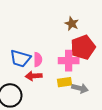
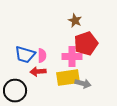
yellow rectangle: (64, 82) -> (68, 78), size x1.6

